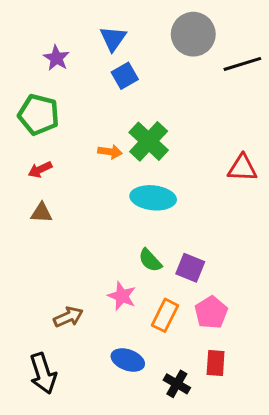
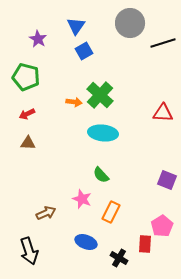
purple square: (190, 268) -> (167, 180), moved
pink pentagon: (211, 312) -> (162, 226), moved

